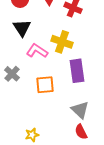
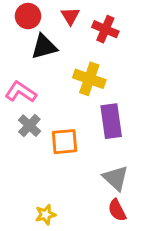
black triangle: (22, 28) -> (44, 47), moved, turned 48
pink L-shape: (37, 51) -> (21, 92), moved
gray cross: (12, 74) -> (29, 126), moved

